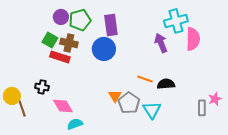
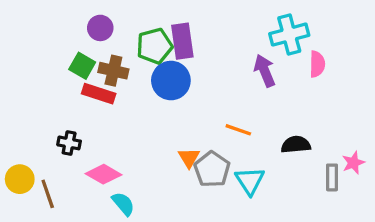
green pentagon: (80, 20) -> (154, 46), moved
pink semicircle: (193, 39) -> (317, 64), size x0.7
black semicircle: (166, 84) -> (296, 145), moved
yellow circle: (12, 96) -> (20, 179), moved
pink diamond: (63, 106) -> (104, 174), turned -30
brown line: (22, 108) -> (48, 194), moved
cyan semicircle: (75, 124) -> (123, 204), turned 70

